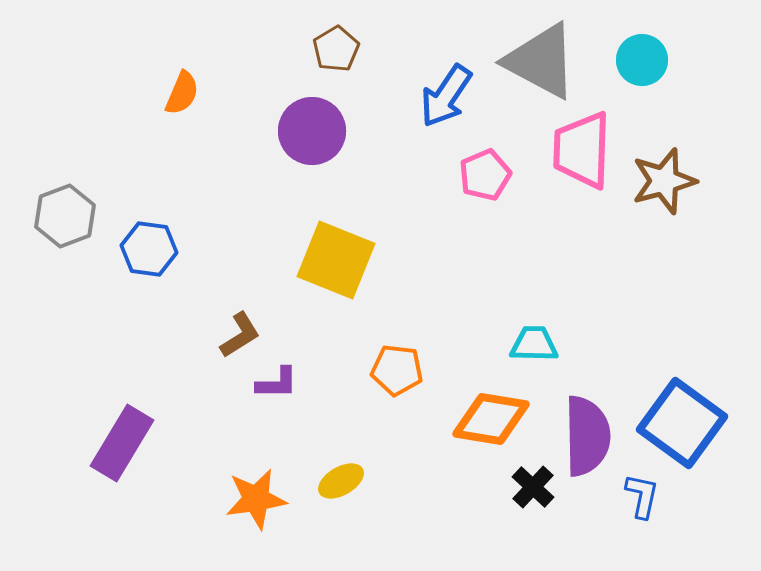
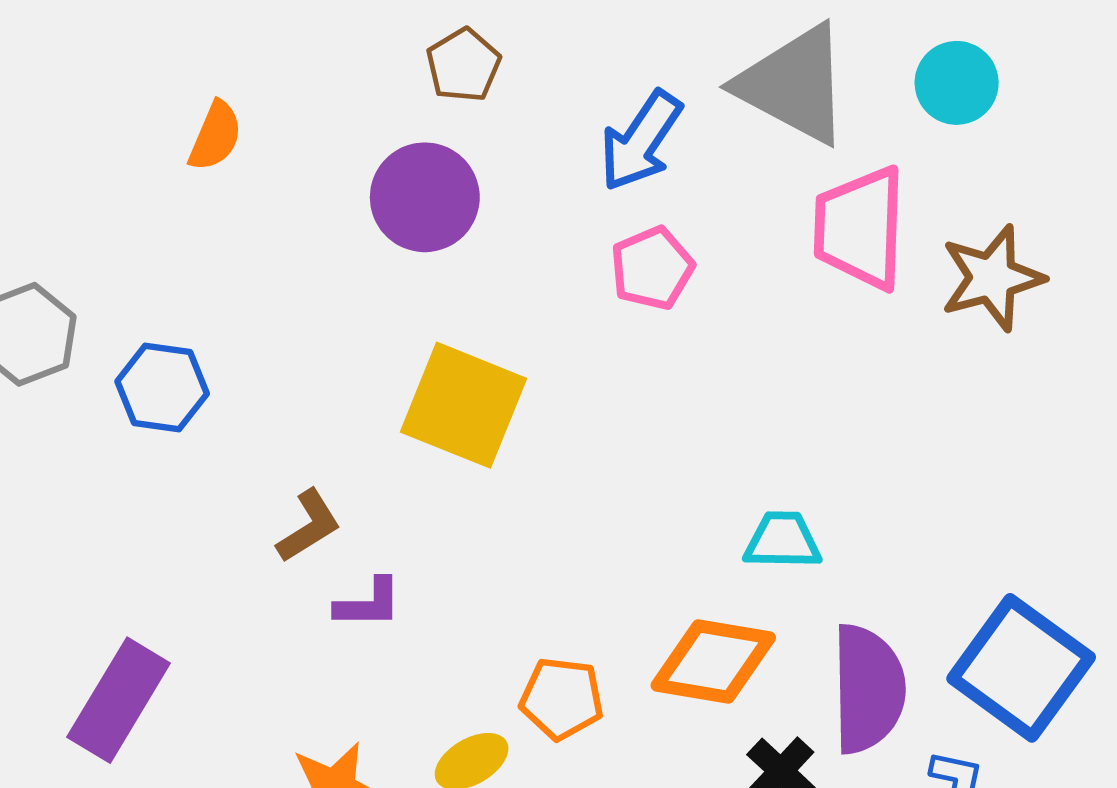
pink pentagon: (485, 175) -> (652, 268), moved
orange pentagon: (397, 370) -> (562, 699), moved

